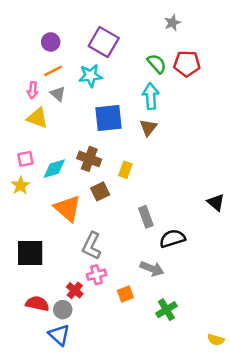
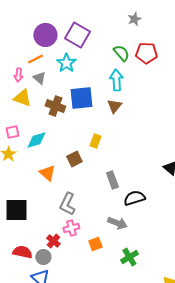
purple circle: (51, 42) -> (45, 35), moved, size x1.5
cyan star: (90, 76) -> (66, 63), turned -30
brown cross: (89, 159) -> (55, 106), moved
orange triangle: (68, 208) -> (47, 173), size x0.7

